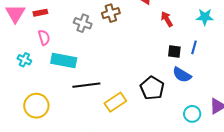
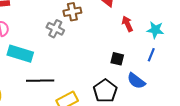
cyan star: (205, 17) -> (155, 30), moved
gray cross: (83, 23) -> (55, 29), moved
black square: (174, 51) -> (117, 59), moved

